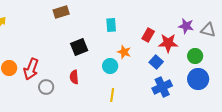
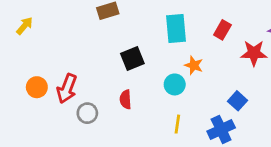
cyan rectangle: (111, 25) -> (176, 29), size x1.5
red rectangle: (148, 35) -> (222, 30), moved
blue square: (156, 62) -> (237, 101), moved
blue cross: (162, 87) -> (221, 129), moved

